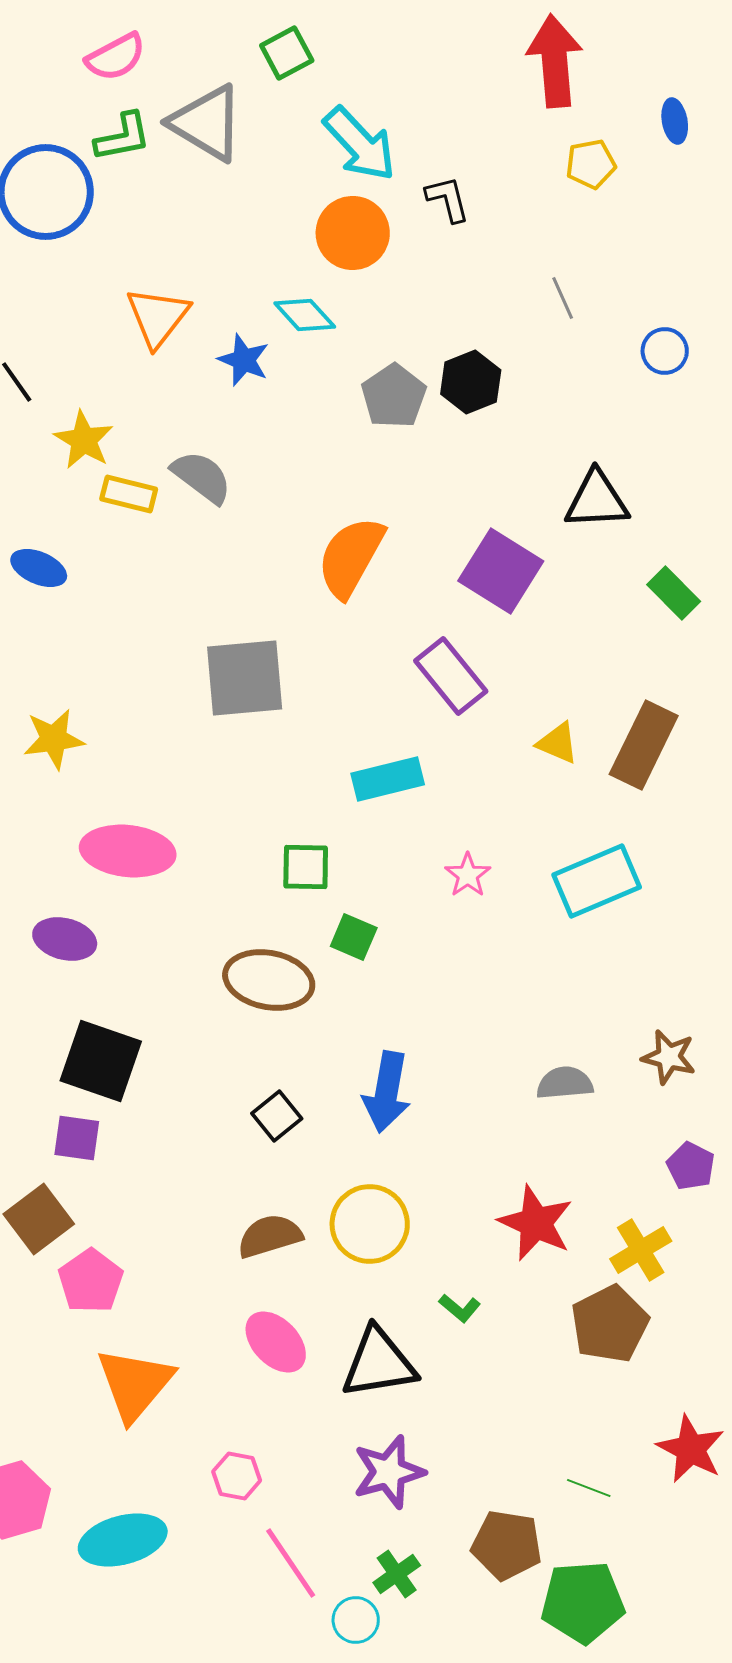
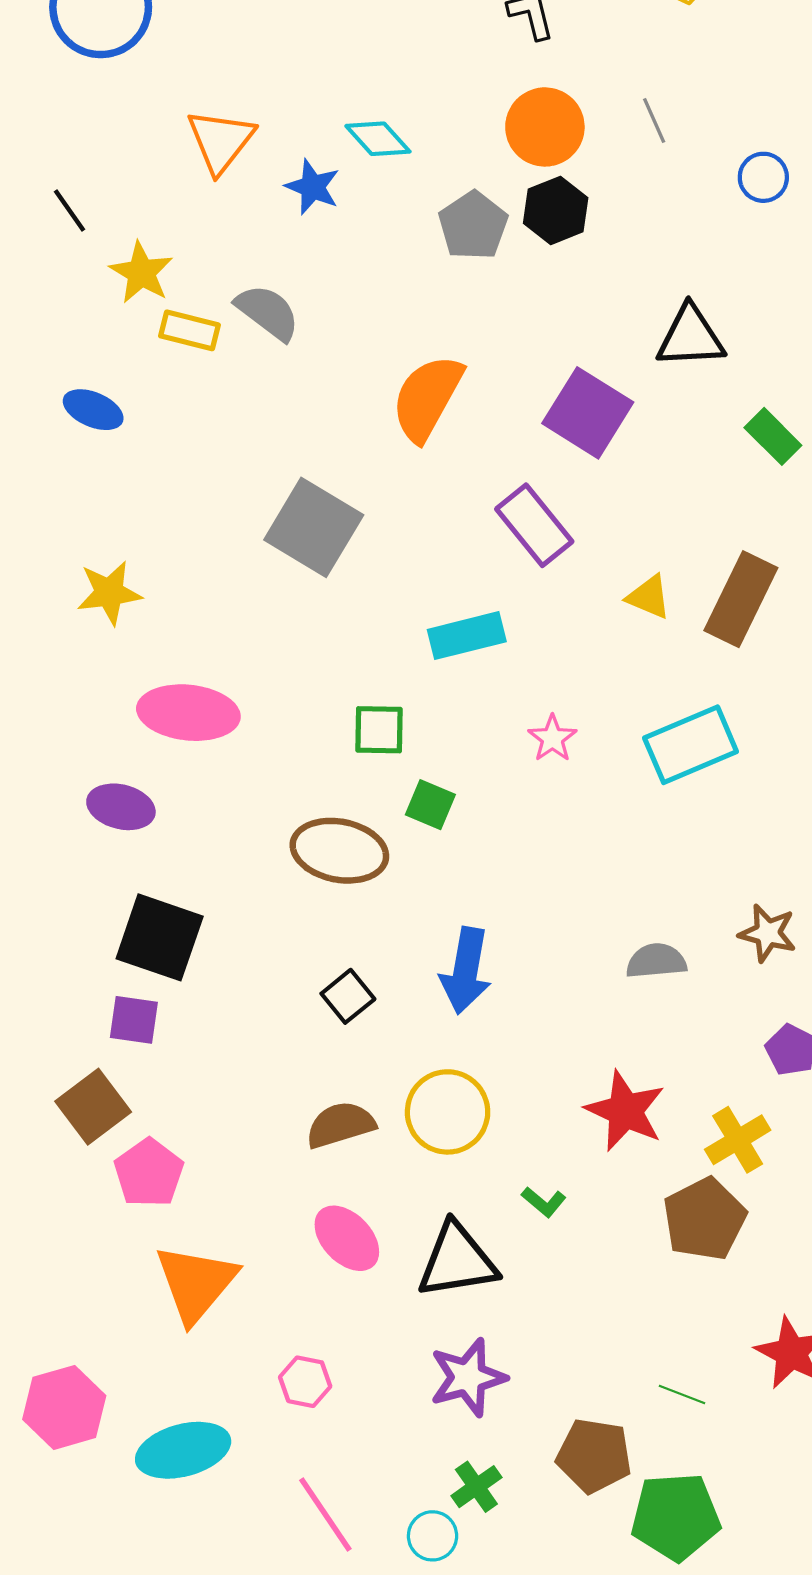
orange circle: (353, 233) -> (545, 127), moved
gray square: (245, 678) -> (314, 527), turned 36
pink line: (291, 1563) -> (325, 1514), moved

